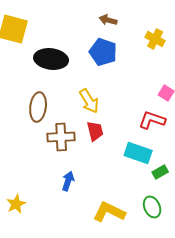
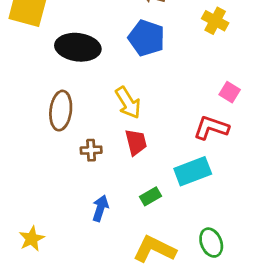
brown cross: (61, 137) -> (91, 150), size x0.6
cyan rectangle: (138, 153) -> (193, 171), turned -40
green rectangle: (160, 172) -> (150, 196), moved

